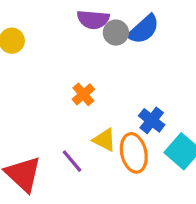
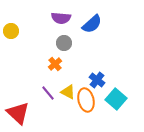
gray circle: (116, 33) -> (64, 43), moved
purple line: (72, 161) -> (48, 93), moved

